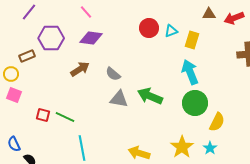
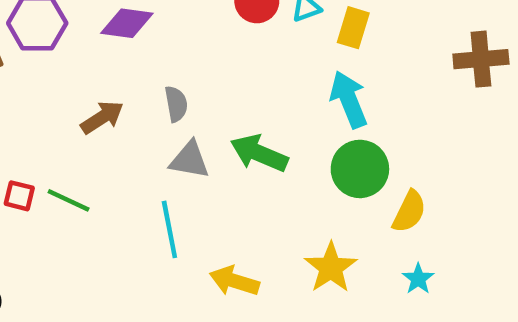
brown arrow: (80, 69) -> (102, 117), moved
gray semicircle: (113, 74) -> (176, 104), turned -140
cyan line: (82, 148) -> (169, 229), moved
cyan star: (210, 148) -> (418, 279), moved

